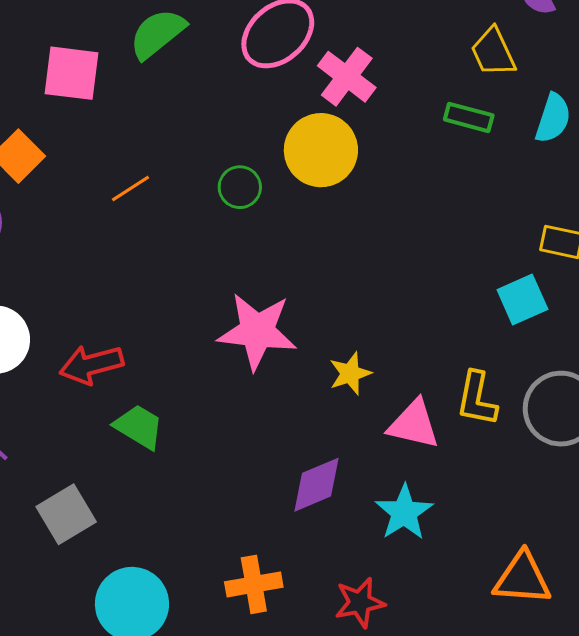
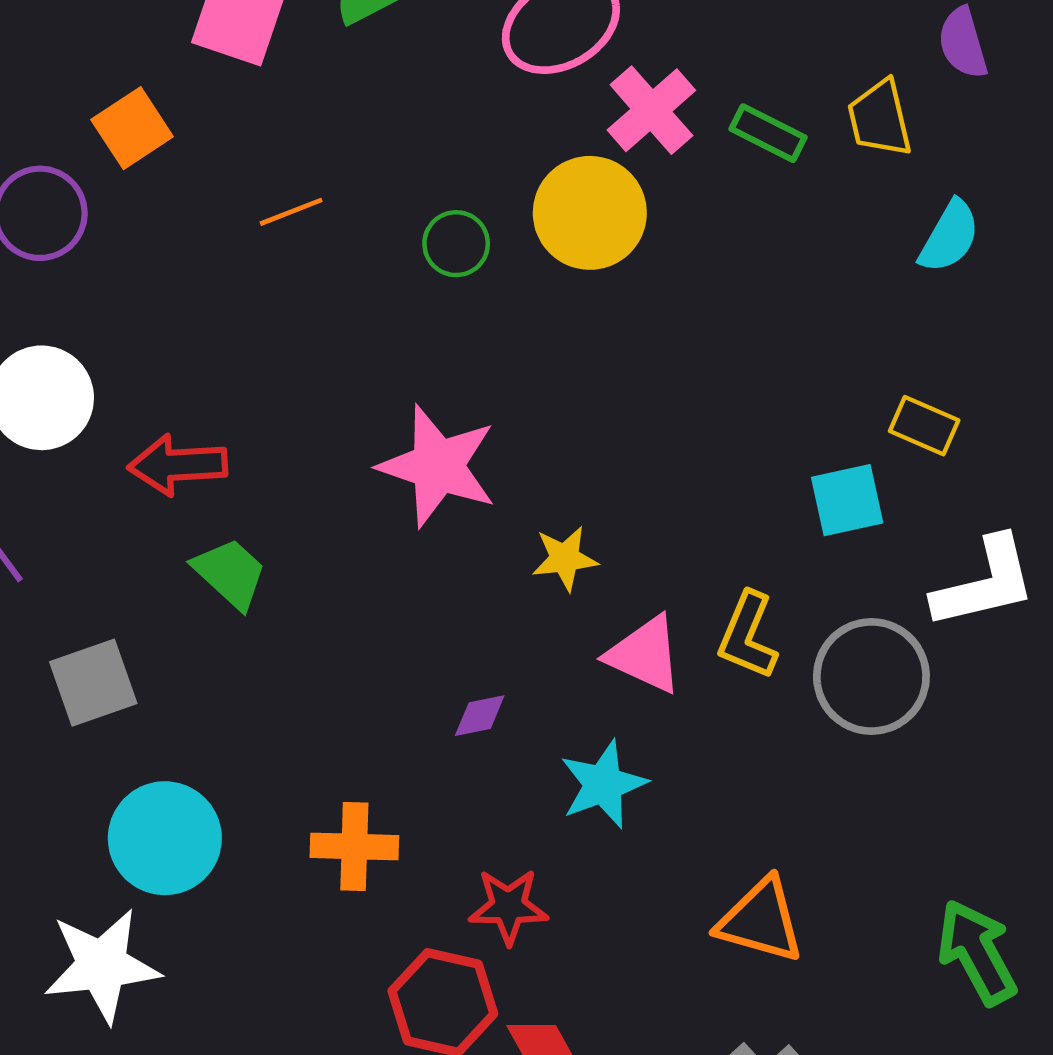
green rectangle: (469, 117) -> (768, 133), moved
purple diamond: (316, 485) -> (480, 716), size x0.6

